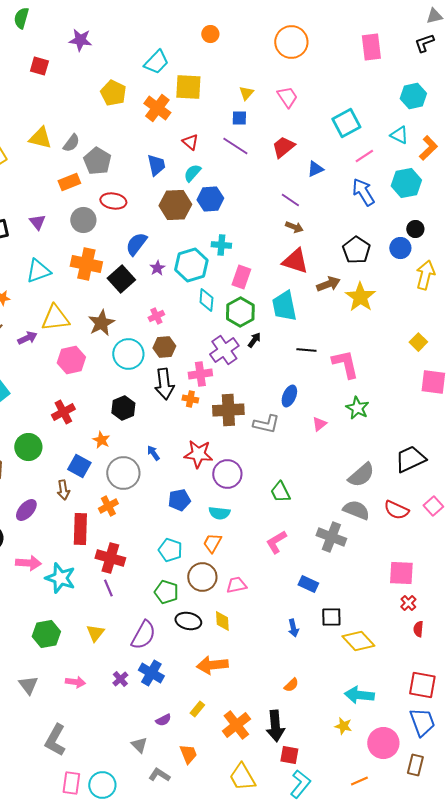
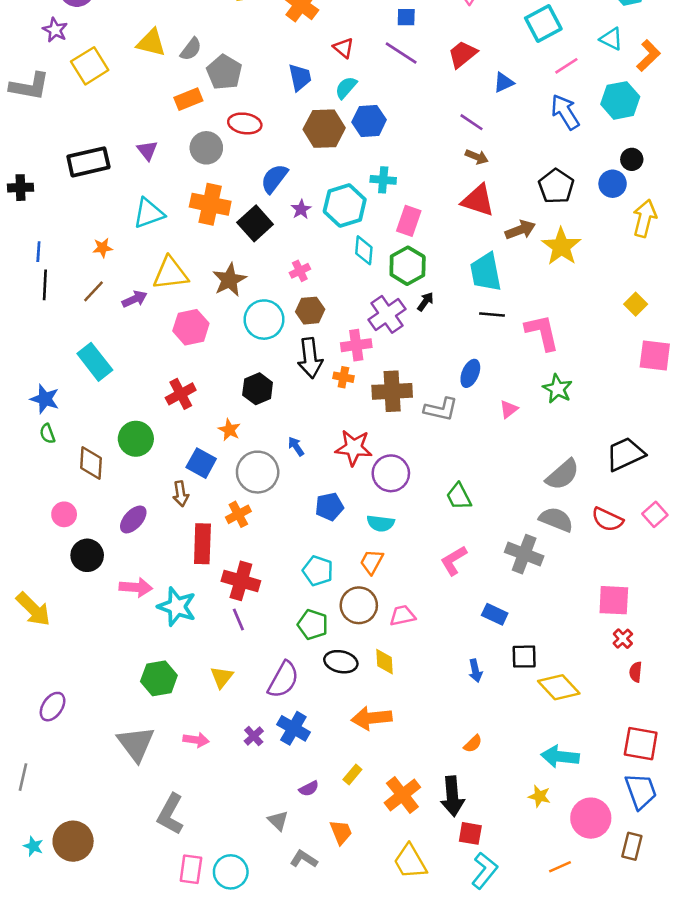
cyan trapezoid: (284, 306) -> (486, 272), moved
gray triangle: (28, 685) -> (136, 744), size x1.5

